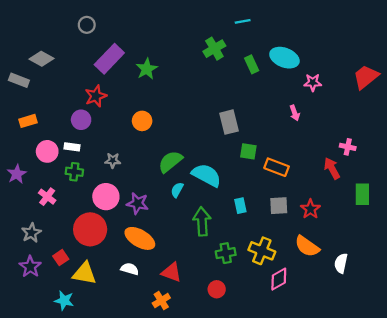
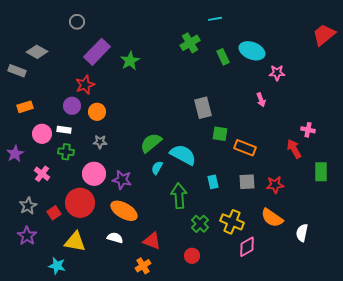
red trapezoid: (366, 77) -> (324, 35), moved
orange circle: (142, 121) -> (97, 112), moved
red star: (310, 209) -> (275, 185), turned 30
green cross: (226, 253) -> (200, 224), turned -36
red square: (61, 258) -> (54, 213), moved

